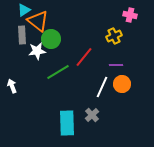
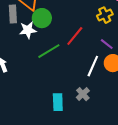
purple line: (116, 65) -> (107, 44), turned 40
cyan rectangle: (67, 123) -> (58, 102), size x0.7

